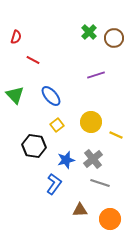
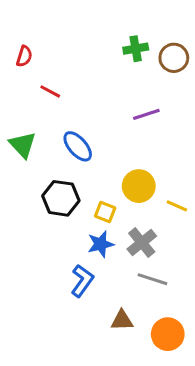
green cross: (89, 32) -> (136, 49), turned 35
yellow square: (57, 125) -> (105, 212), moved, turned -32
black hexagon: (34, 146) -> (61, 198), moved

